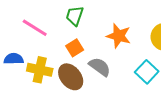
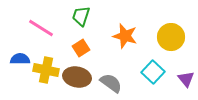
gray semicircle: (100, 67) -> (111, 83), moved
brown ellipse: (71, 77) -> (77, 77), turned -40

